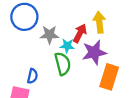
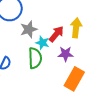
gray star: (49, 35) -> (29, 29), turned -30
purple star: (94, 52) -> (66, 54), size x0.7

